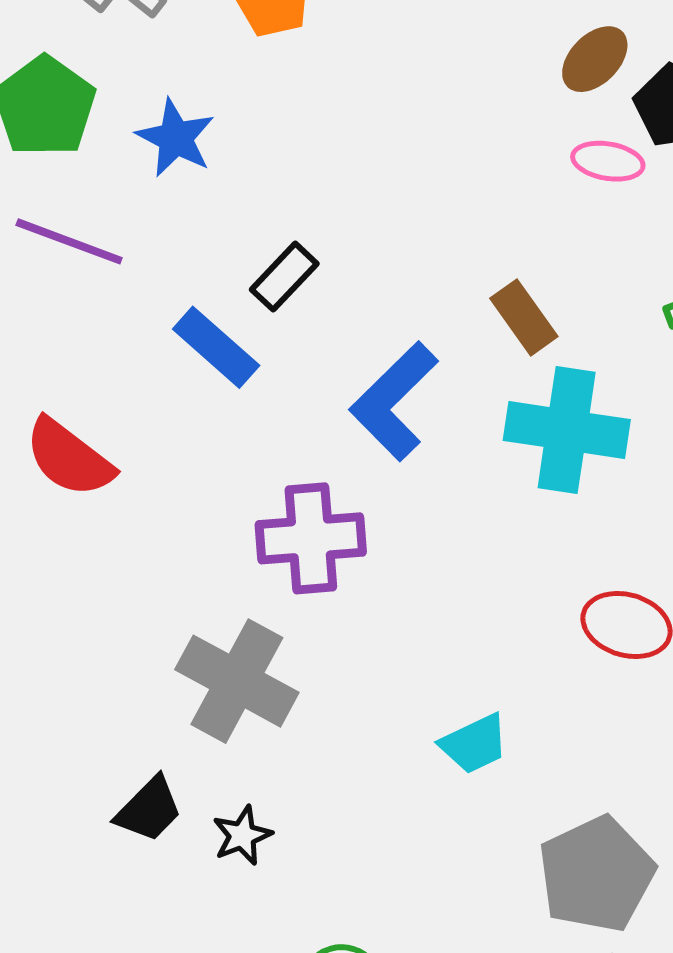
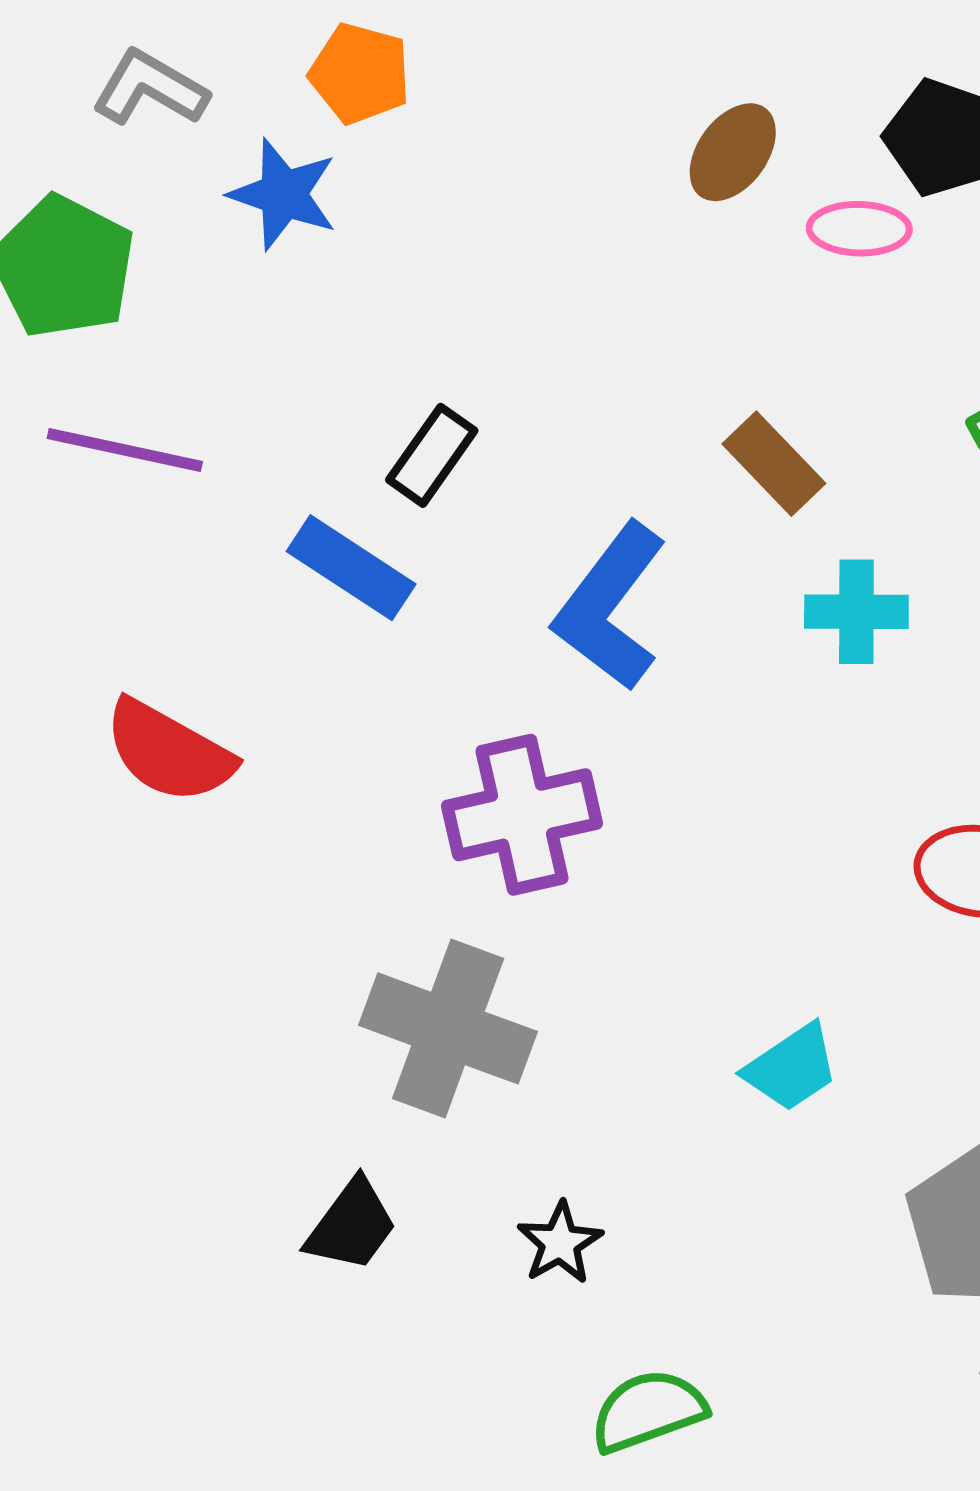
brown ellipse: (595, 59) -> (733, 152), moved
blue star: (176, 138) -> (283, 194), moved
cyan cross: (567, 430) -> (856, 612), size x0.6
black star: (242, 835) -> (560, 1243), moved

